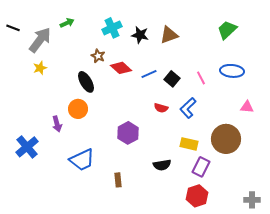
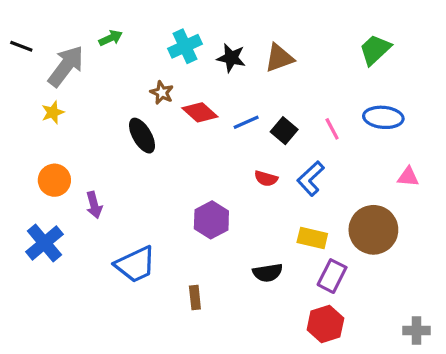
yellow star: (40, 68) -> (53, 112), moved
orange circle: (78, 109) -> (54, 180), moved

